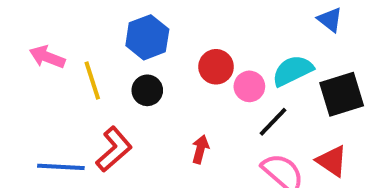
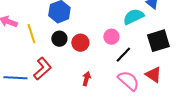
red circle: (216, 67) -> (80, 43), moved
cyan semicircle: (293, 71) -> (133, 17), moved
red arrow: (200, 149) -> (86, 79), moved

